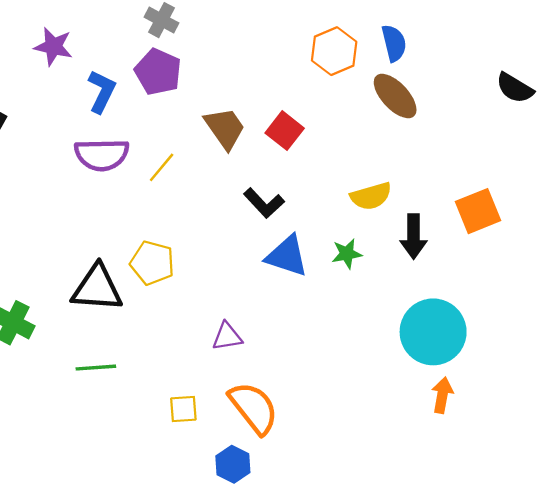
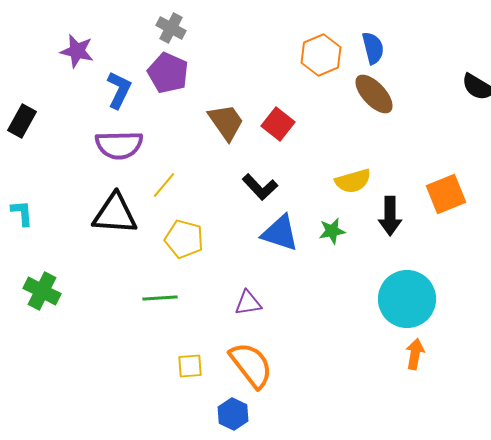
yellow line: (162, 167) -> (164, 185), moved
yellow pentagon: (152, 263) -> (184, 239), moved
black triangle: (97, 288) -> (115, 214), moved
purple triangle: (227, 337) -> (248, 303), moved
green line: (96, 368) -> (160, 298), moved

